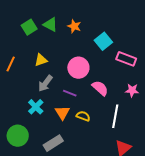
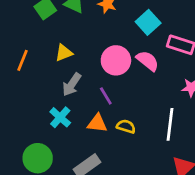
pink semicircle: (100, 88) -> (148, 61), moved
purple line: (70, 93) -> (106, 96), turned 40
orange triangle: (62, 113) -> (97, 123), turned -49

